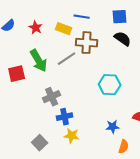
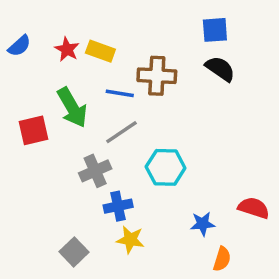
blue line: (82, 17) -> (120, 93), moved
yellow rectangle: (64, 29) -> (100, 51), moved
gray line: (67, 59) -> (122, 132), moved
cyan hexagon: (110, 85) -> (166, 167), moved

